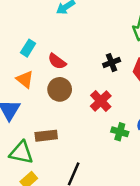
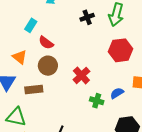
cyan rectangle: (28, 48) -> (31, 25), moved
black cross: (112, 63) -> (87, 17), moved
brown rectangle: (46, 136) -> (34, 90), moved

